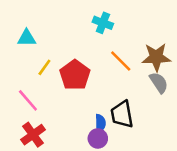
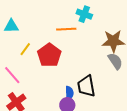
cyan cross: (103, 23) -> (84, 14), moved
orange line: (121, 61) -> (66, 29), moved, turned -48

